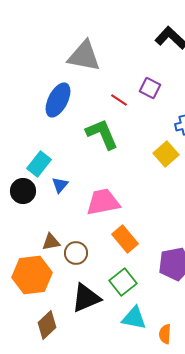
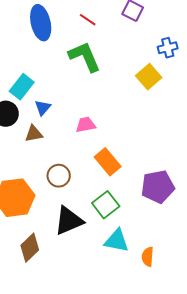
blue ellipse: (58, 100) -> (41, 23), turned -40
red line: (119, 100) -> (88, 20), moved
pink trapezoid: (103, 202) -> (86, 125), size x0.6
brown triangle: (51, 242) -> (34, 134), moved

